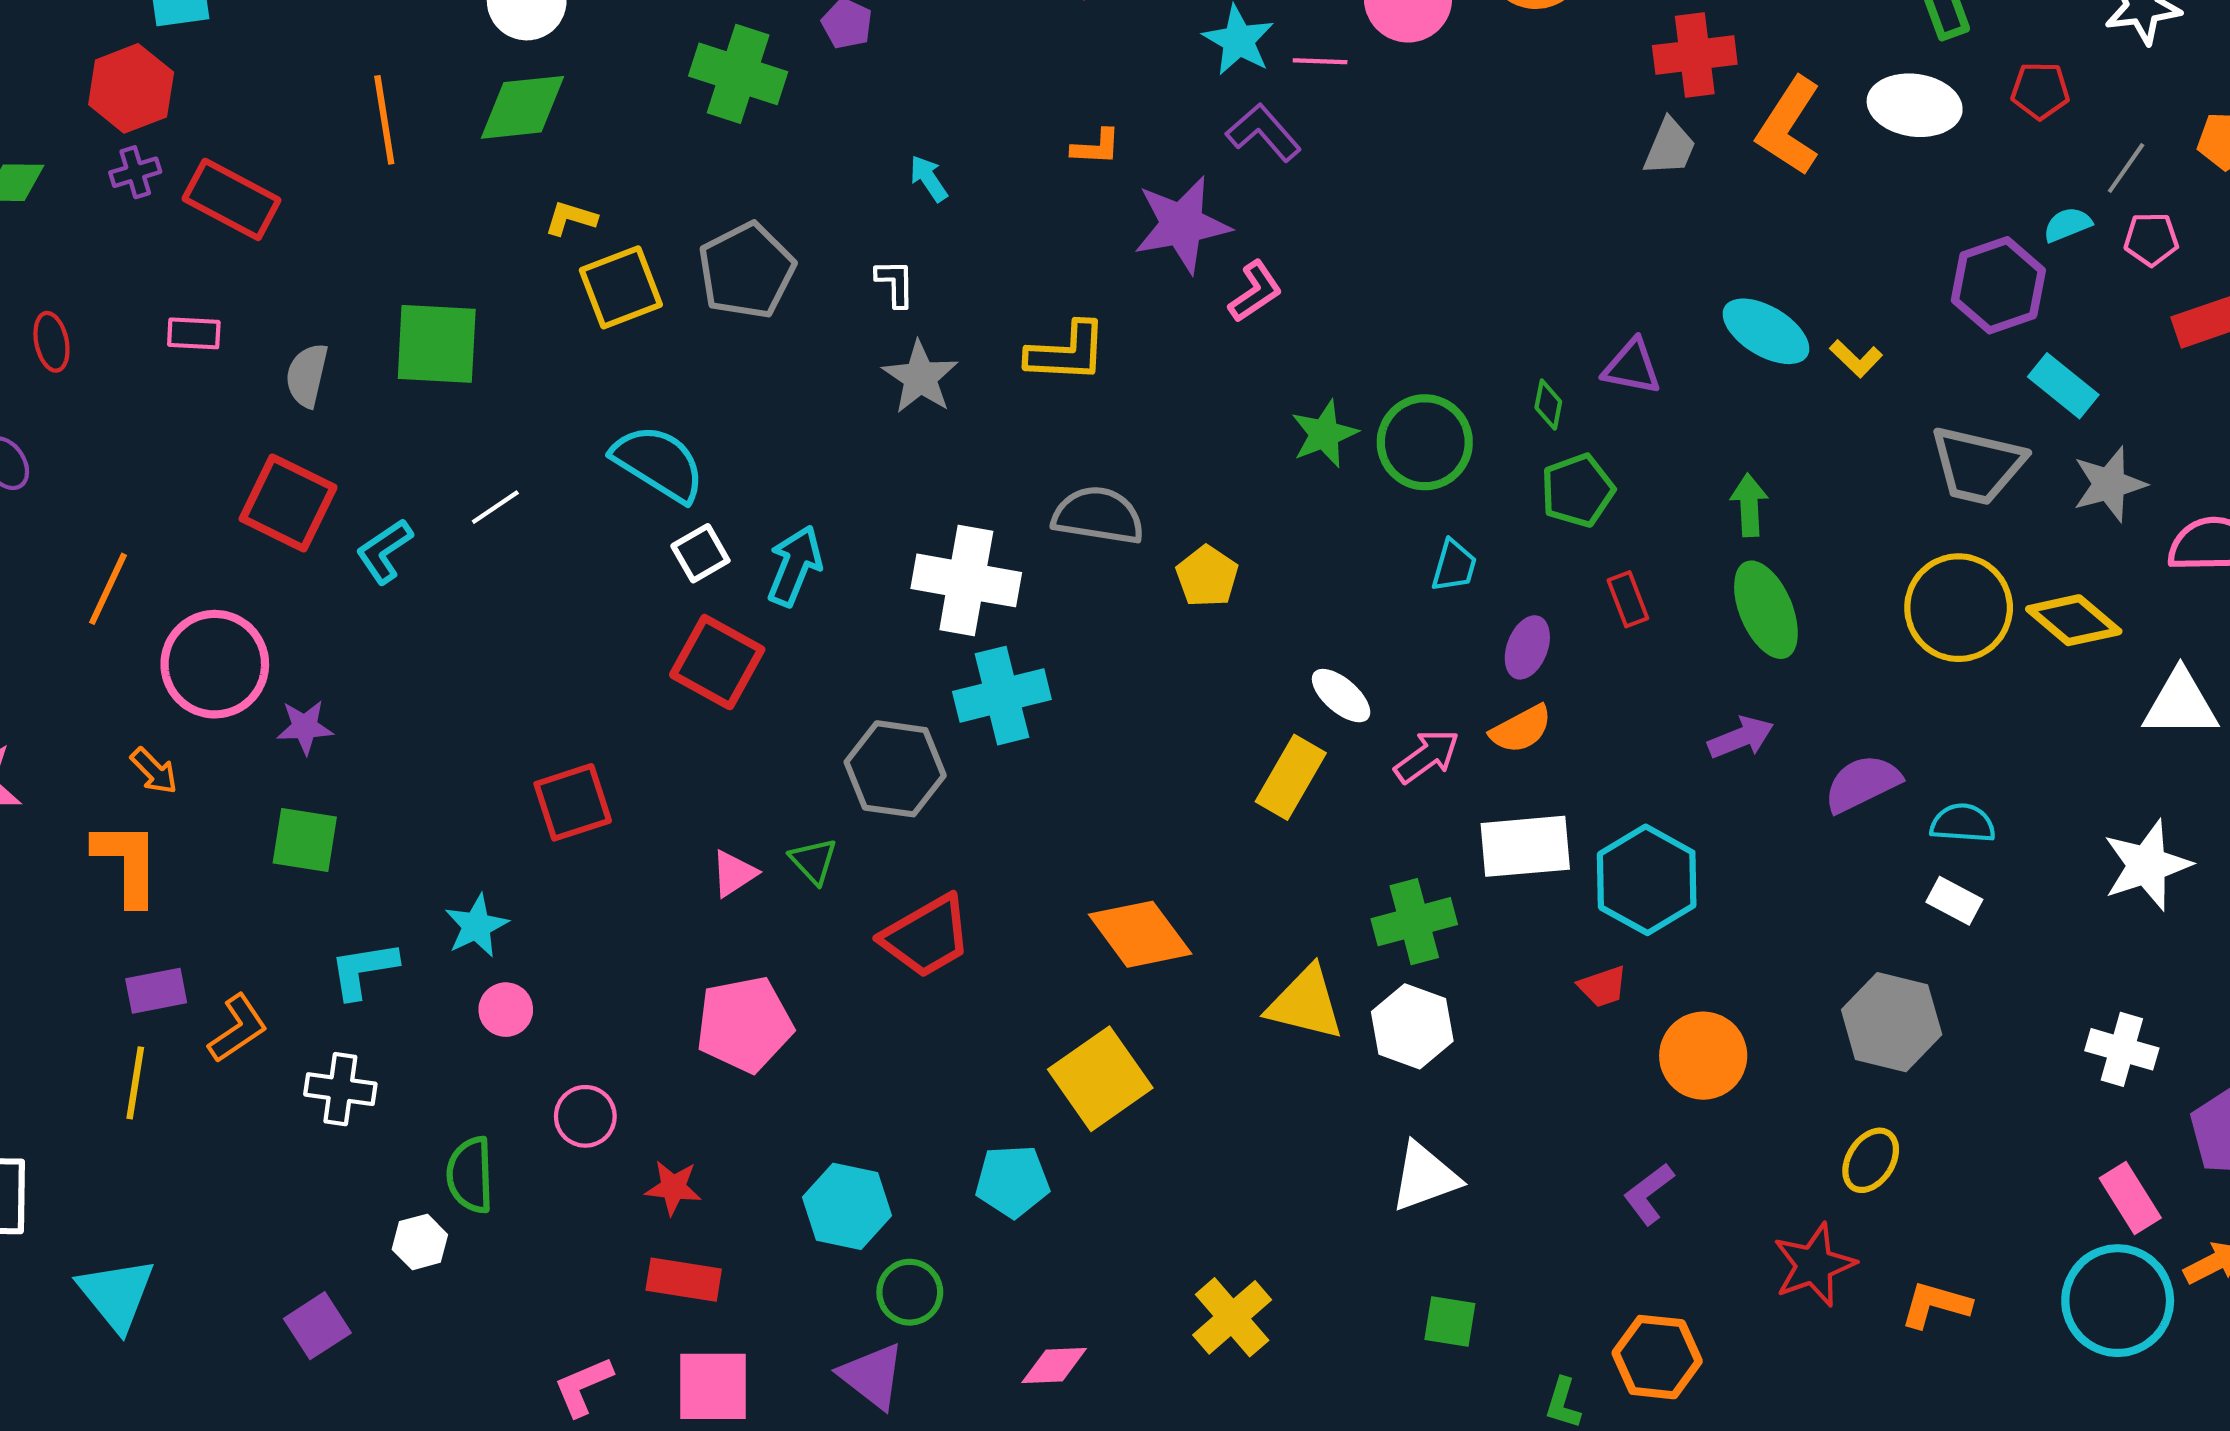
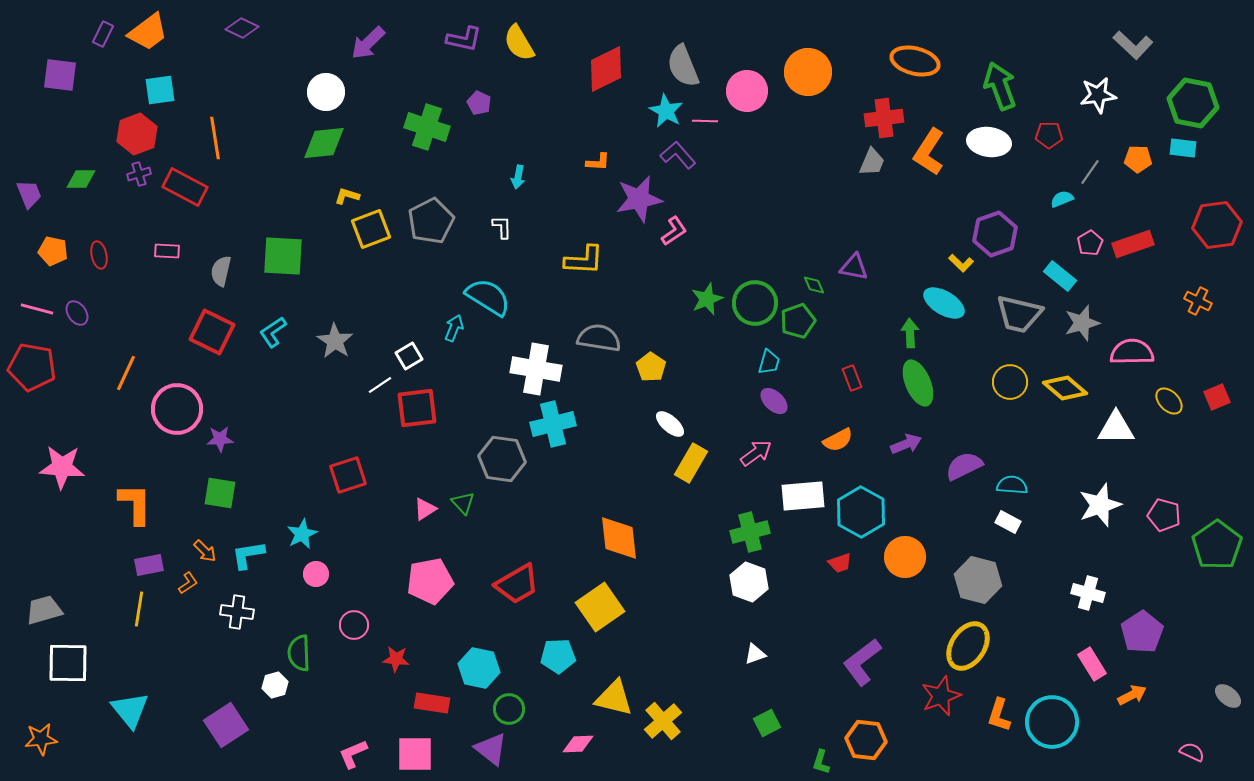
orange line: (384, 120) -> (215, 138), moved
cyan arrow: (929, 179) -> (518, 177), turned -135
pink pentagon: (2151, 239) -> (1090, 243), moved, turned -30
purple hexagon: (1998, 285) -> (995, 234), moved
cyan ellipse: (1766, 331) -> (944, 303), moved
gray star: (920, 377) -> (335, 341), moved
green diamond: (1548, 405) -> (814, 285), turned -35
cyan semicircle: (659, 463) -> (488, 297), moved
green pentagon: (1578, 490) -> (798, 321), moved
white line: (495, 507) -> (380, 385), moved
cyan L-shape: (384, 551) -> (273, 332), moved
cyan arrow: (795, 566) -> (454, 328), moved, size x0.7
yellow circle: (1959, 608) -> (1010, 382), size x0.7
purple ellipse: (1527, 647) -> (774, 401), moved, turned -68
red square: (717, 662) -> (417, 408), turned -36
white ellipse: (1341, 696) -> (670, 424), moved
orange semicircle: (1521, 729) -> (838, 440), moved
orange arrow: (154, 771) -> (205, 551), moved
orange diamond: (1140, 934) -> (619, 538), turned 30
red trapezoid: (927, 936) -> (517, 584), moved
yellow triangle: (1305, 1003) -> (614, 698), moved
orange L-shape: (238, 1028) -> (188, 583), size x0.7
orange circle: (1703, 1056) -> (905, 557), moved
yellow ellipse: (1871, 1160) -> (968, 646), size x1.6
white triangle: (1425, 1177) -> (755, 654), size x0.6
purple L-shape: (1649, 1194) -> (862, 662), size x1.6
red rectangle: (684, 1280) -> (432, 703), moved
cyan circle: (2118, 1301) -> (1052, 722), moved
orange L-shape: (1936, 1305) -> (999, 715), turned -88
green square: (1450, 1321) -> (767, 723), turned -36
purple square: (317, 1326) -> (226, 725), size x1.4

